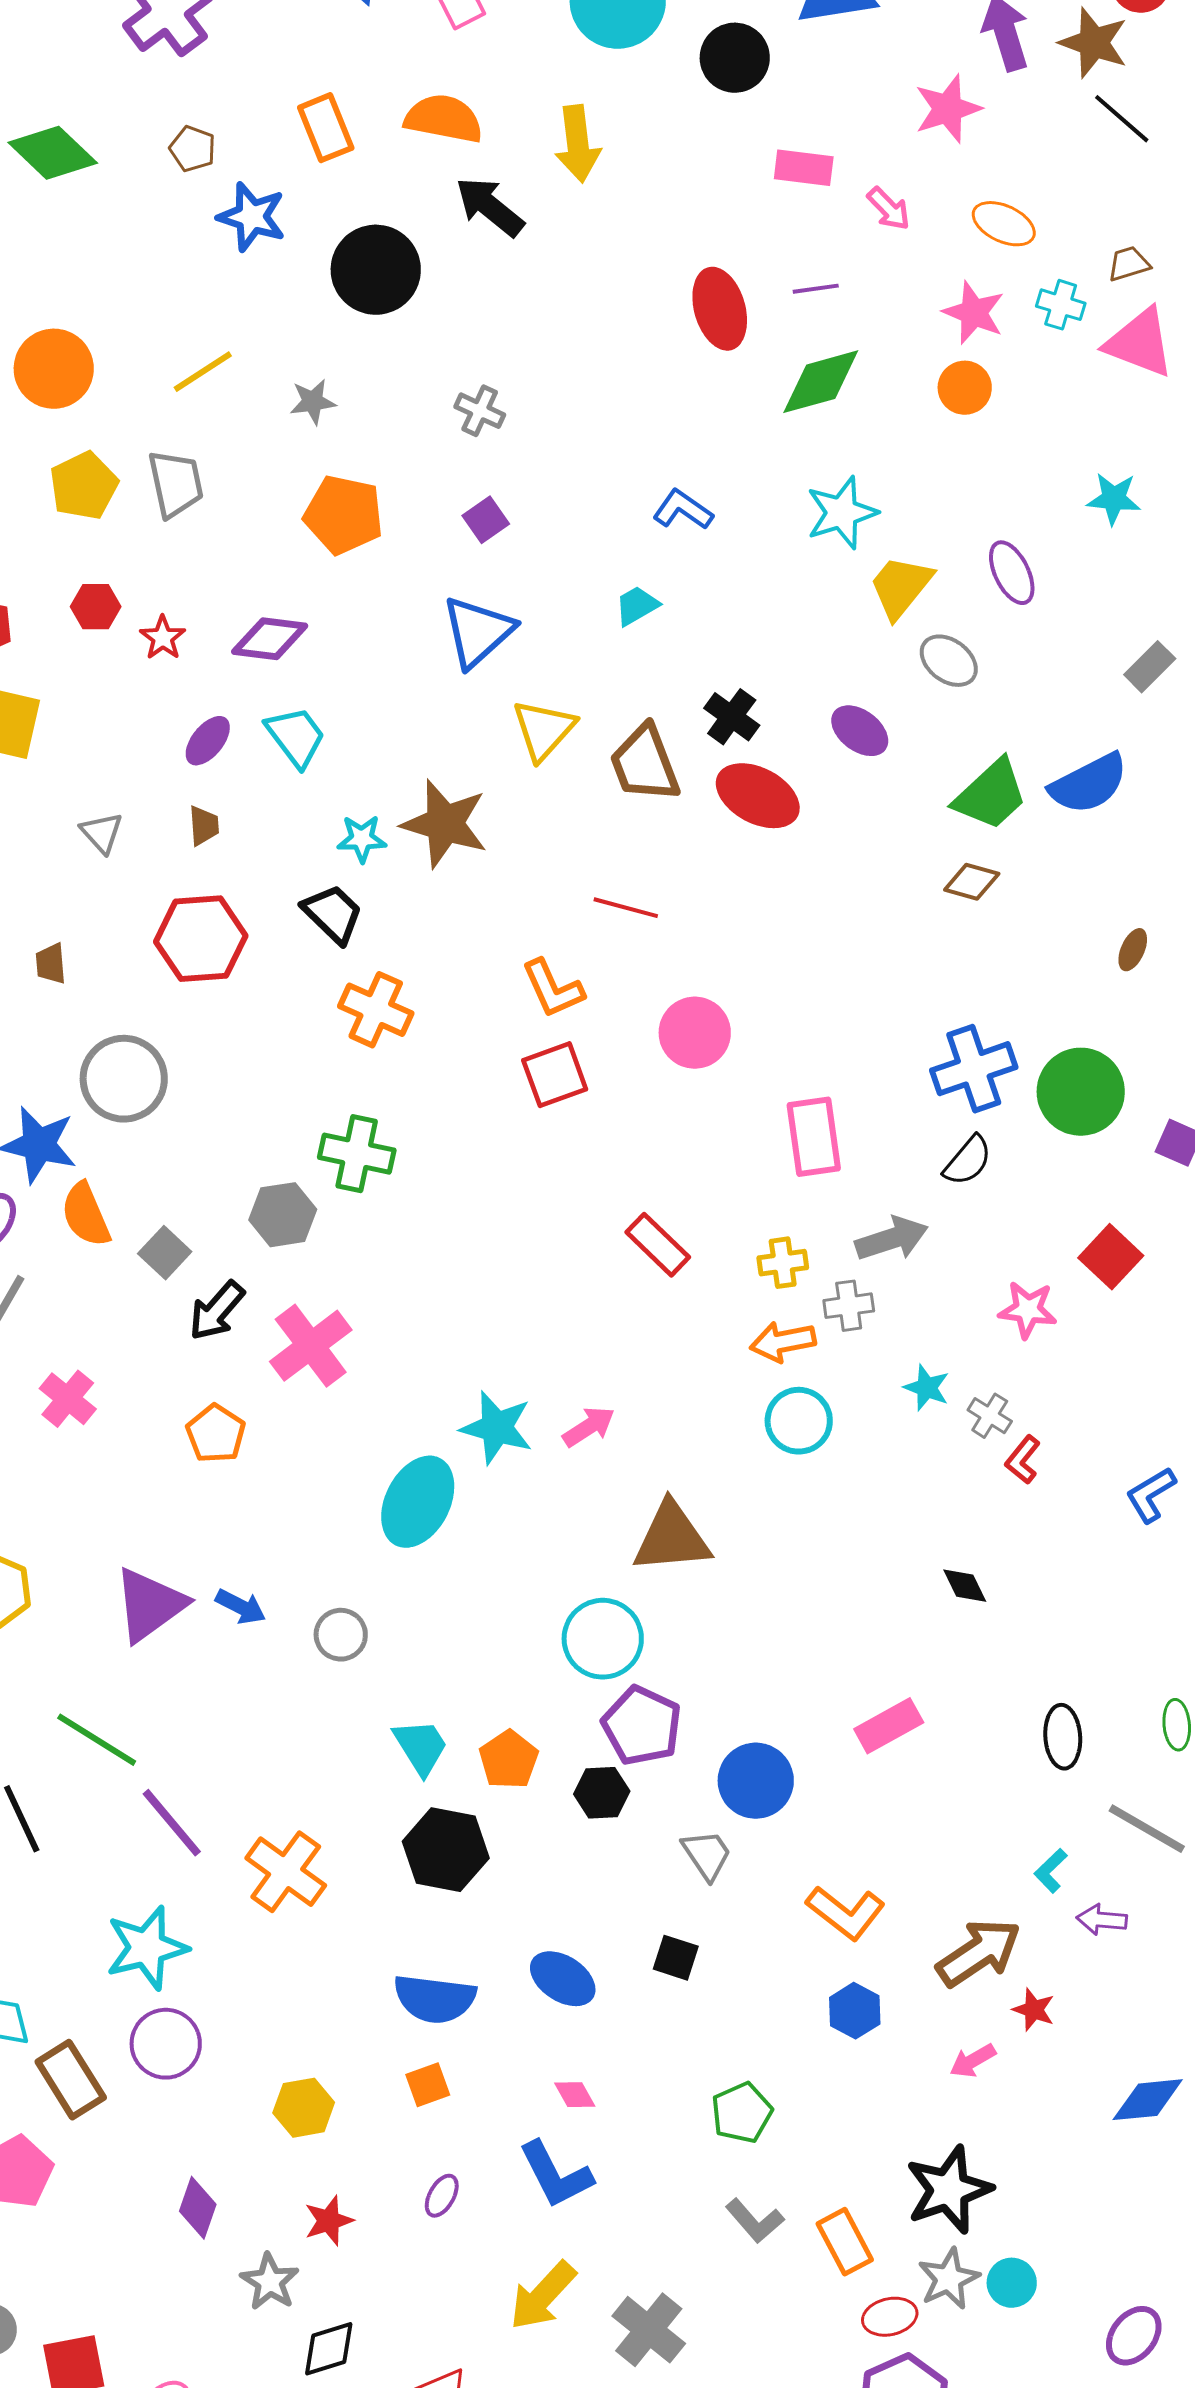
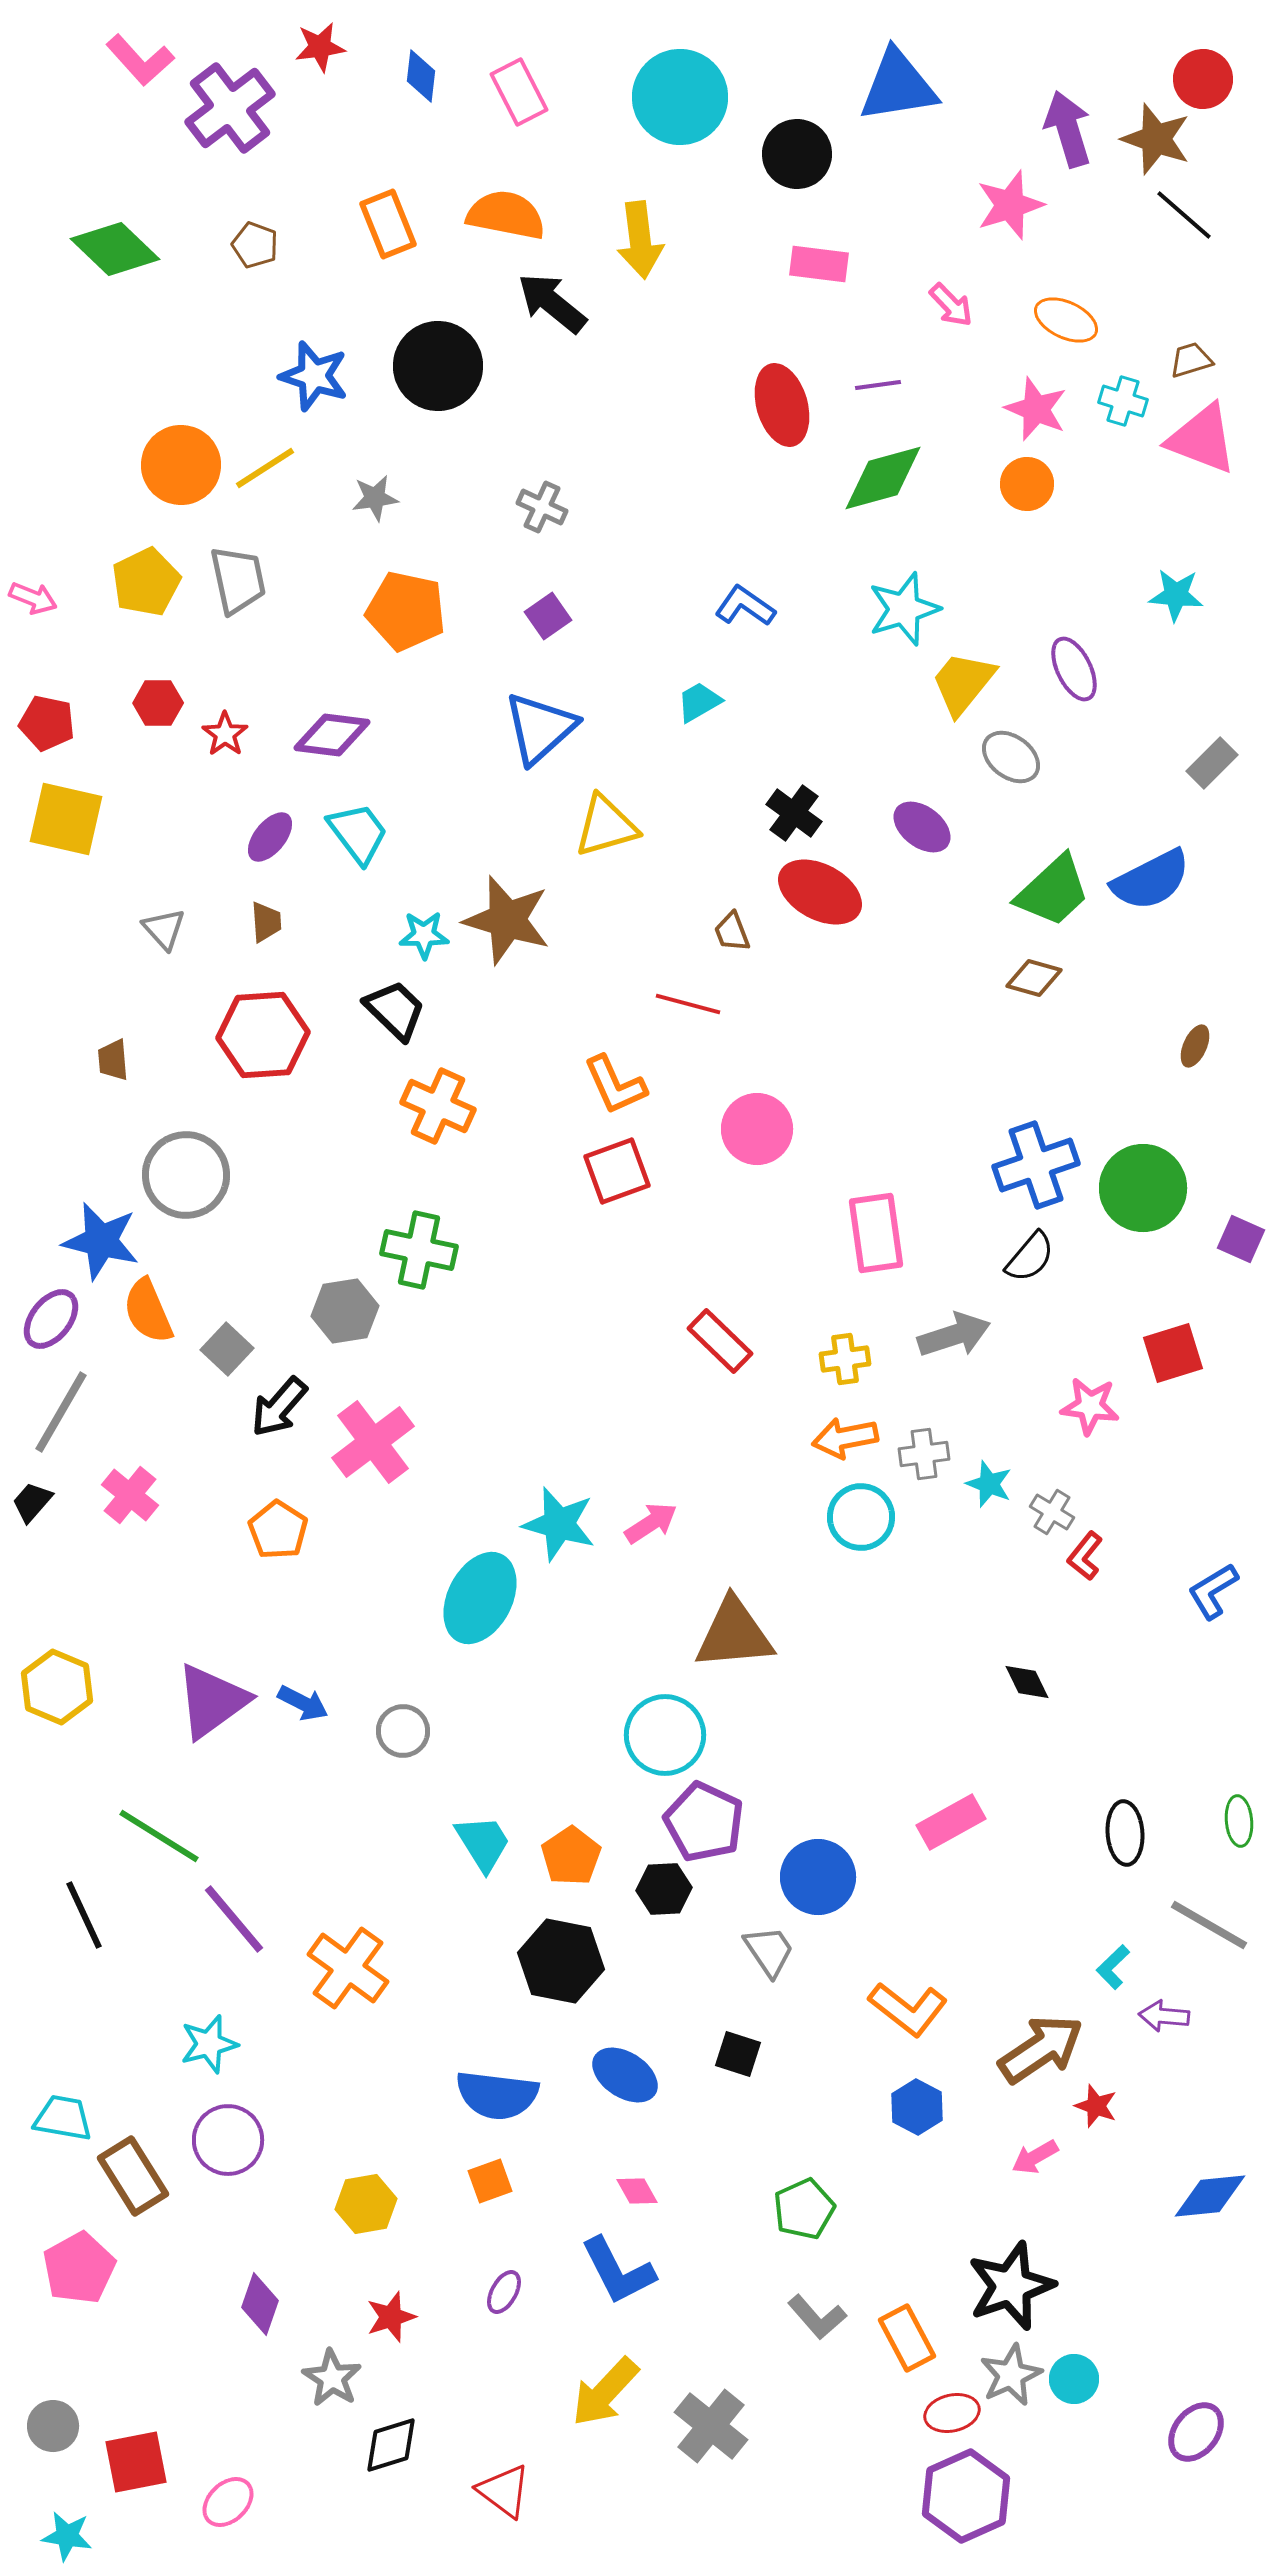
pink rectangle: (804, 168) -> (819, 264), moved
blue star: (252, 217) -> (314, 376), moved
orange circle: (54, 369) -> (181, 465), moved
yellow triangle: (544, 730) -> (606, 826), turned 32
brown trapezoid: (645, 764) -> (732, 932), moved, size x0.5
red square: (1111, 1257) -> (1173, 1353), turned 30
gray cross: (849, 1306) -> (924, 1454), moved
black hexagon: (446, 1850) -> (561, 1961), moved
cyan star: (147, 1948) -> (209, 2044), size x0.7

